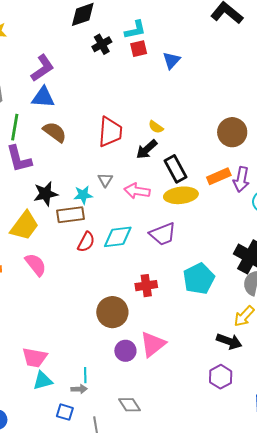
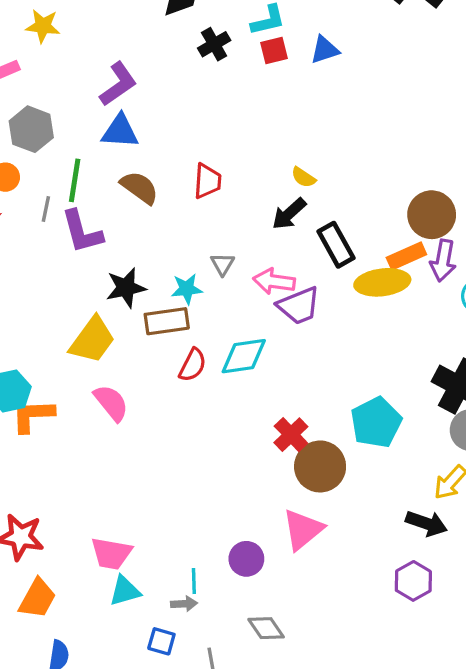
blue triangle: (171, 60) -> (325, 50), moved, turned 30
red trapezoid: (110, 132) -> (207, 181), moved, size x0.7
brown circle: (232, 132) -> (432, 215), moved
yellow ellipse: (181, 195) -> (382, 282), moved
purple trapezoid: (163, 234) -> (299, 306), moved
red cross: (146, 286) -> (291, 435), turned -35
brown circle: (112, 312) -> (320, 466), moved
purple circle: (125, 351) -> (246, 559), moved

